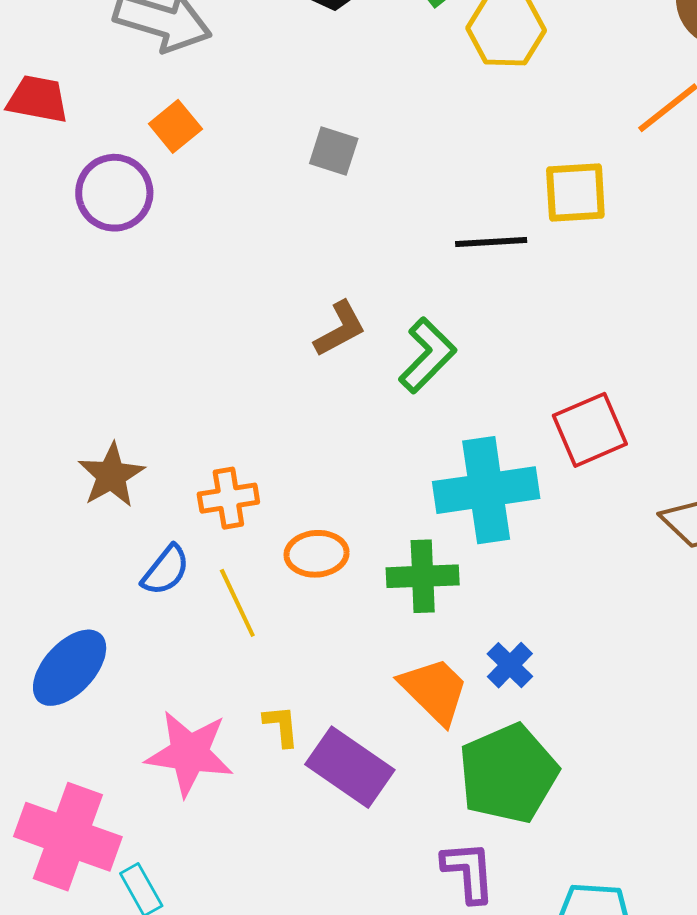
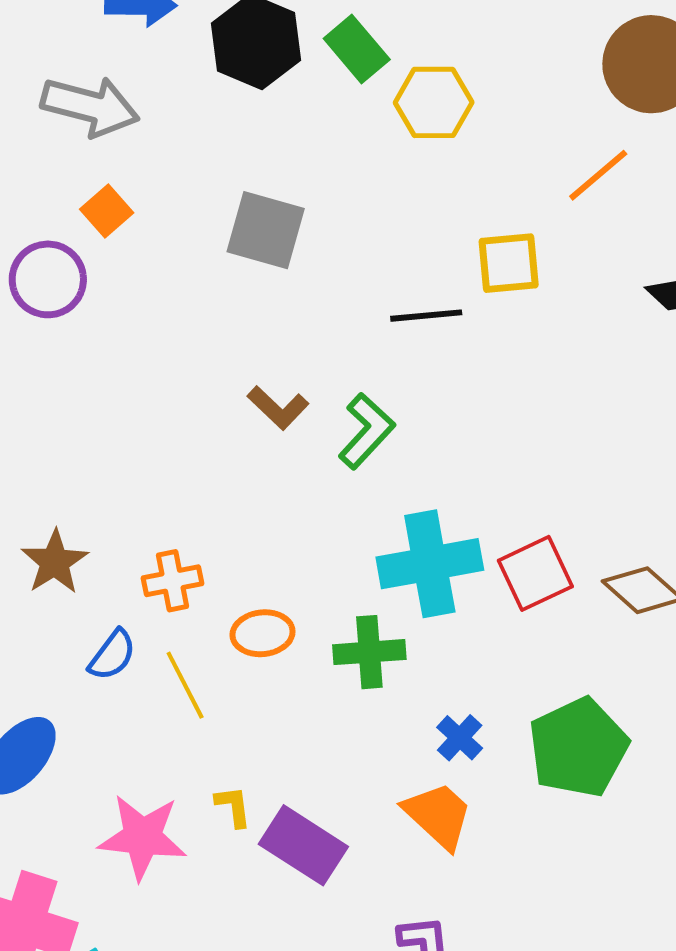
gray square: (334, 151) -> (266, 230), size x1.6
brown L-shape: (340, 329) -> (278, 408), turned 74
red square: (590, 430) -> (535, 573), moved
orange trapezoid: (434, 690) -> (438, 815), moved
green pentagon: (508, 774) -> (578, 748), moved

